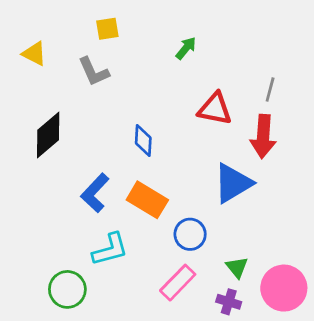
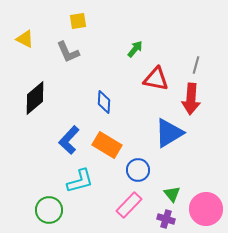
green arrow: (186, 48) -> (135, 49), moved

